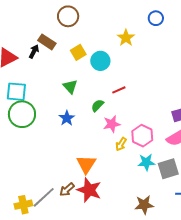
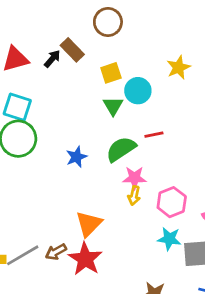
green triangle: (70, 87) -> (113, 106), moved
green semicircle: (97, 105) -> (121, 149), size x1.6
yellow arrow: (121, 144) -> (134, 196), moved, turned -32

